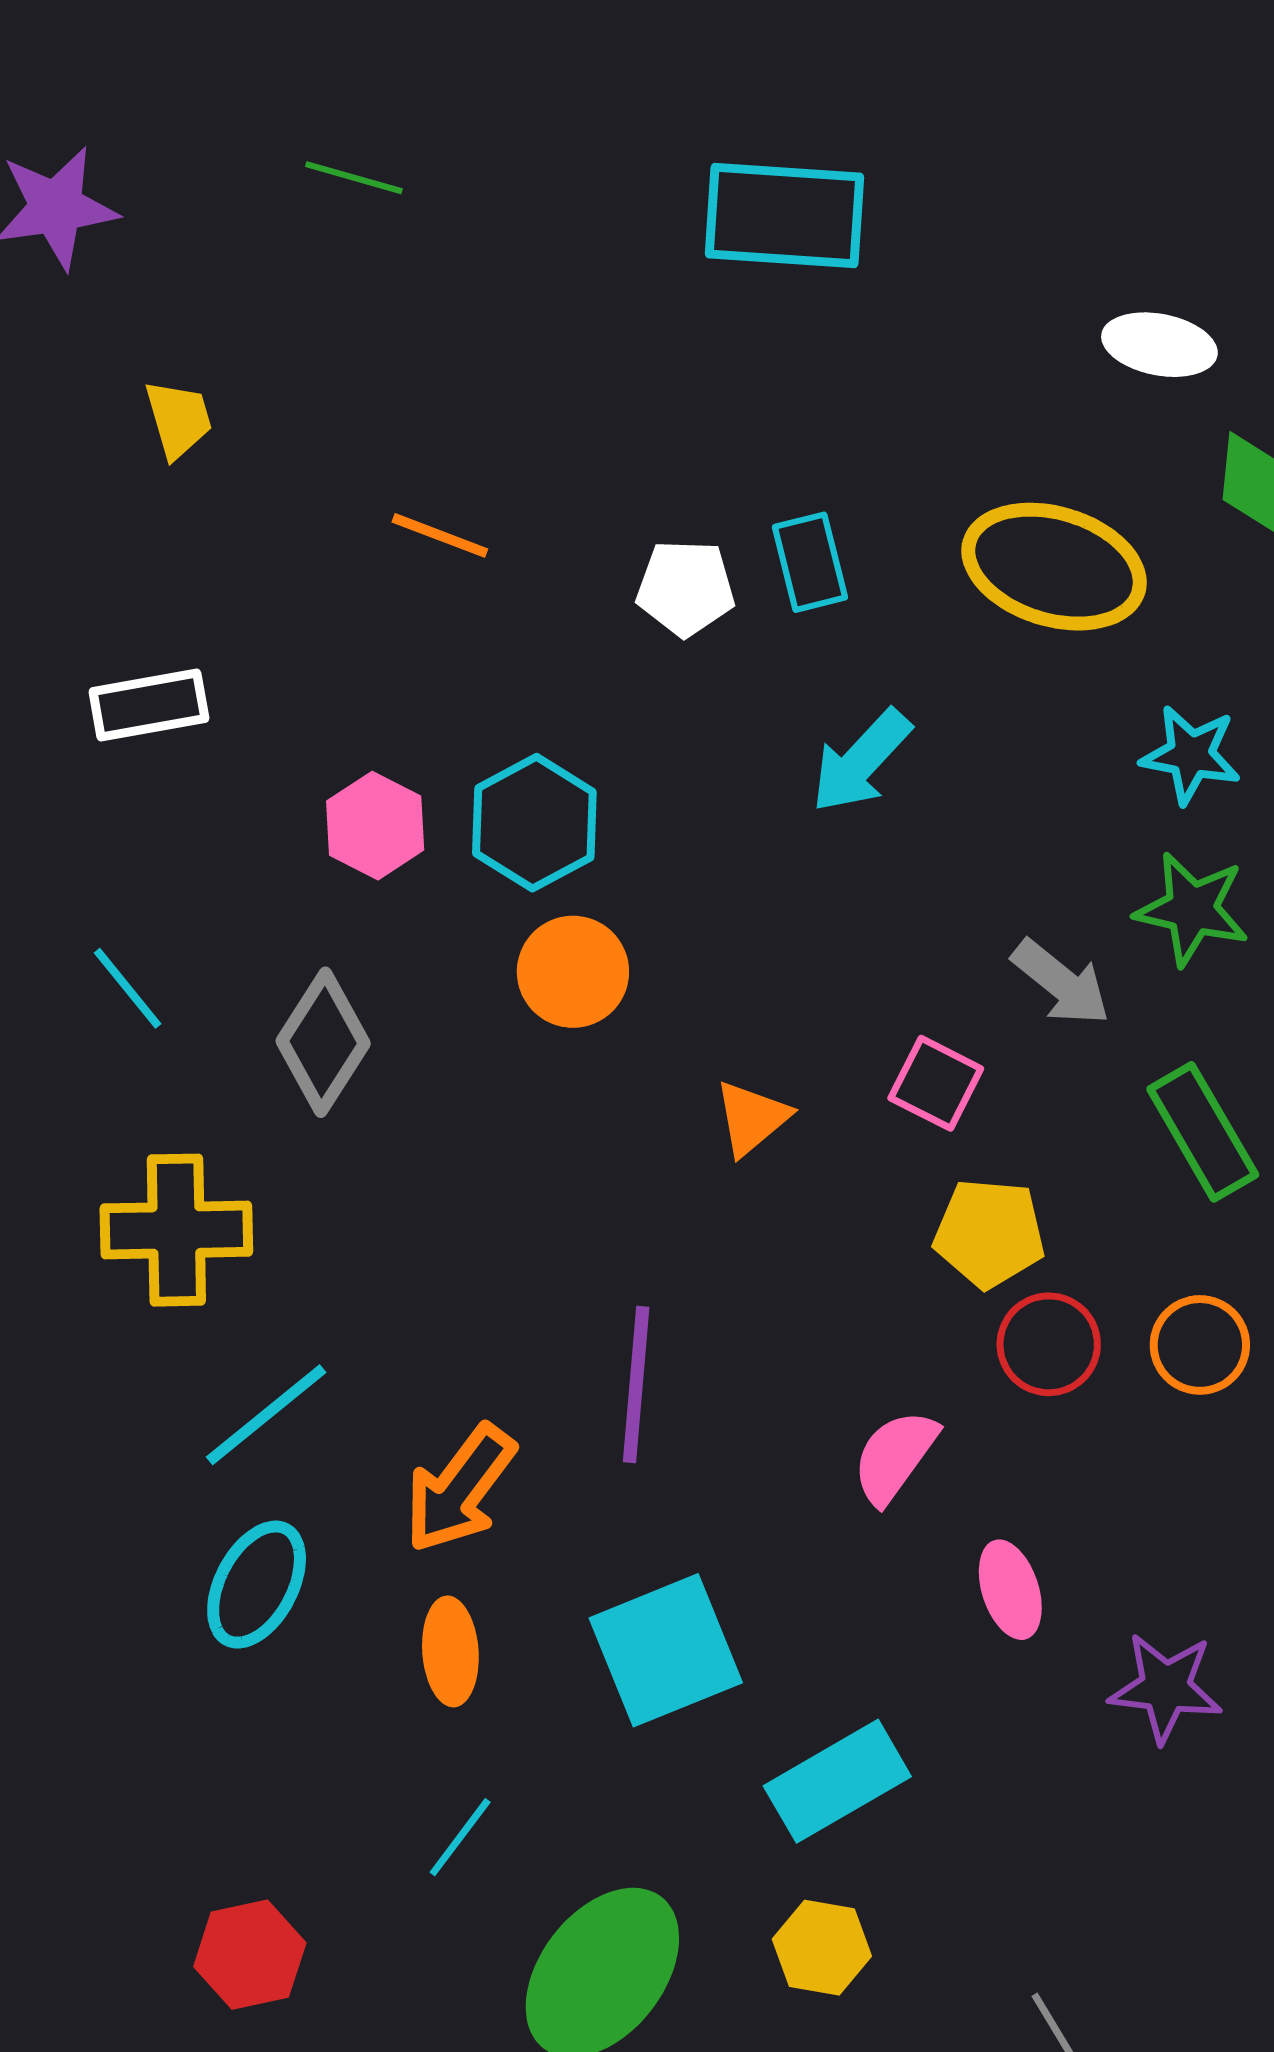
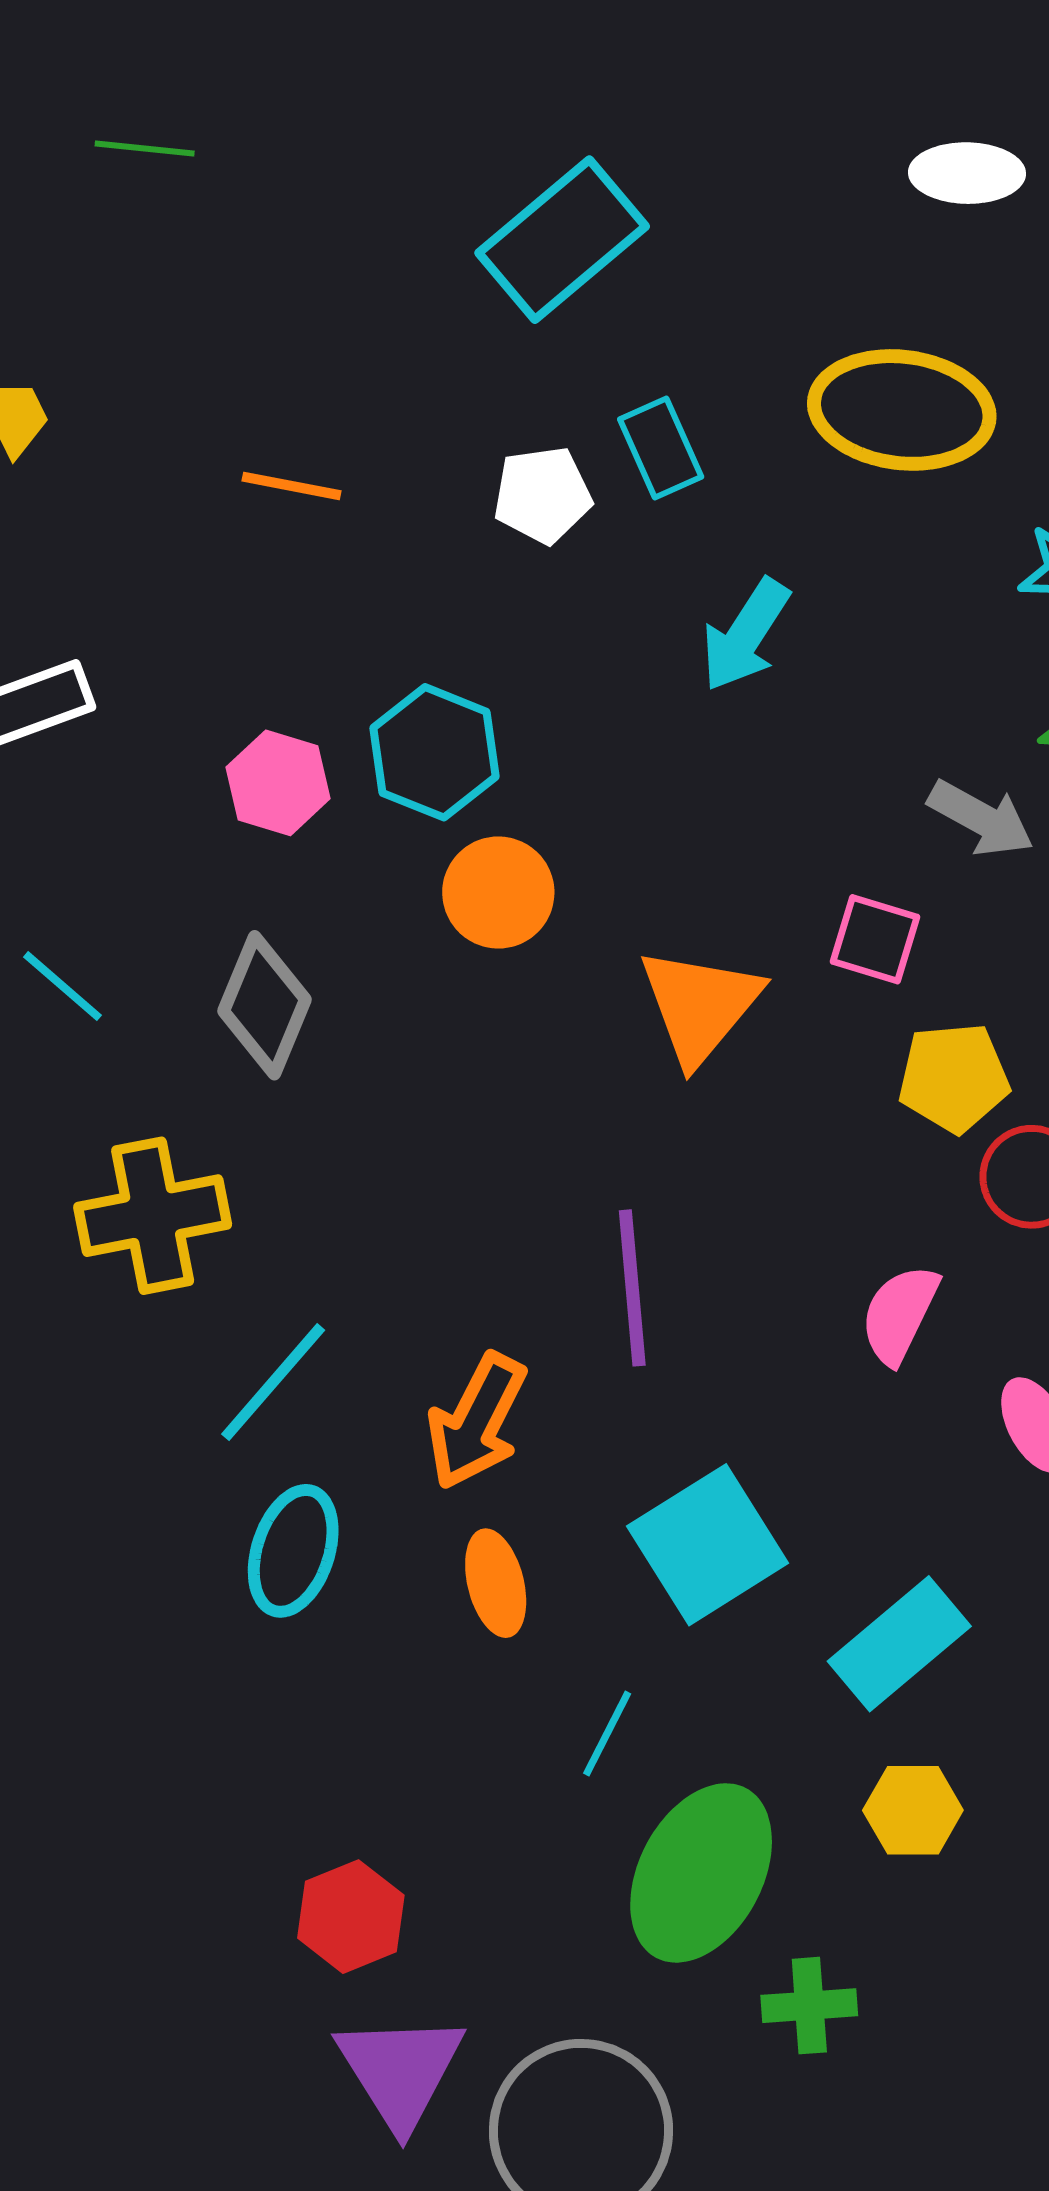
cyan rectangle: (784, 216) -> (562, 240), moved, turned -34
orange triangle: (752, 1118) -> (700, 1005), size x1.6
cyan line: (460, 1837) -> (607, 1734), moved

